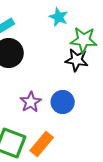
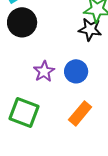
orange rectangle: (42, 144) -> (80, 113), moved

